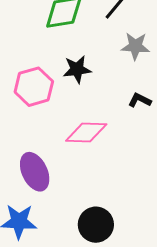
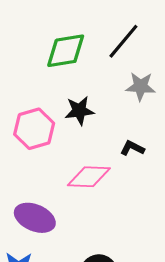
black L-shape: (140, 100) -> (132, 148), moved
purple ellipse: (35, 172) -> (35, 218), turned -42

